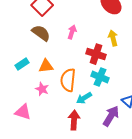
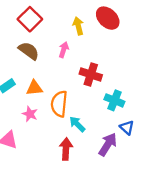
yellow arrow: (113, 38) -> (78, 26), moved
cyan cross: (100, 77) -> (114, 100), moved
cyan arrow: (84, 98) -> (77, 124), turned 77

